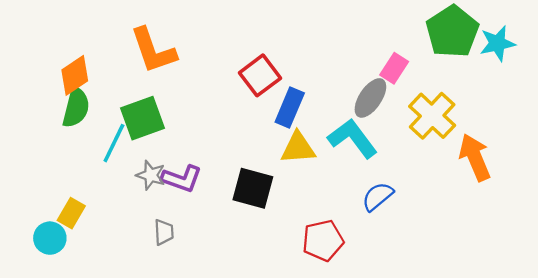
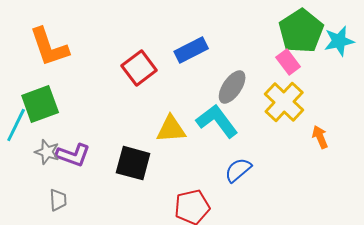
pink rectangle: (394, 68) -> (288, 62), moved, turned -70
blue rectangle: (290, 107) -> (191, 50), moved, turned 40
orange arrow: (475, 157) -> (320, 137), size x0.6

